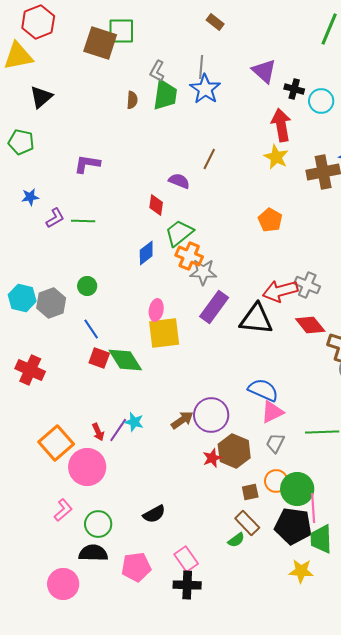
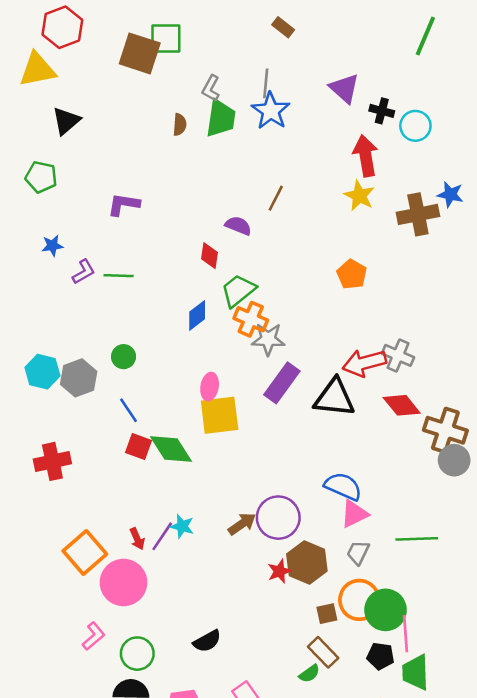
red cross: (30, 370) -> (52, 461), turned -36
orange circle: (276, 481) -> (359, 600), size x1.4
black pentagon: (293, 526) -> (381, 656), size x0.6

